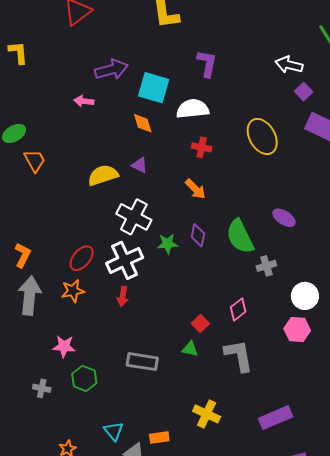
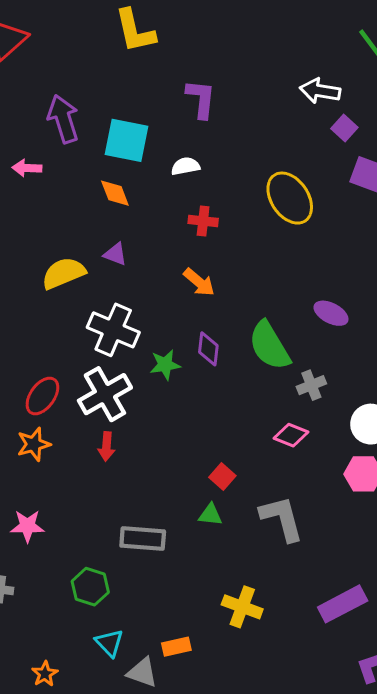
purple arrow: (112, 70) -> (63, 119), turned -88
white semicircle: (193, 109) -> (185, 166), size x0.6
pink diamond: (238, 309) -> (291, 435), moved, turned 65
green hexagon: (84, 379) -> (90, 587), moved

